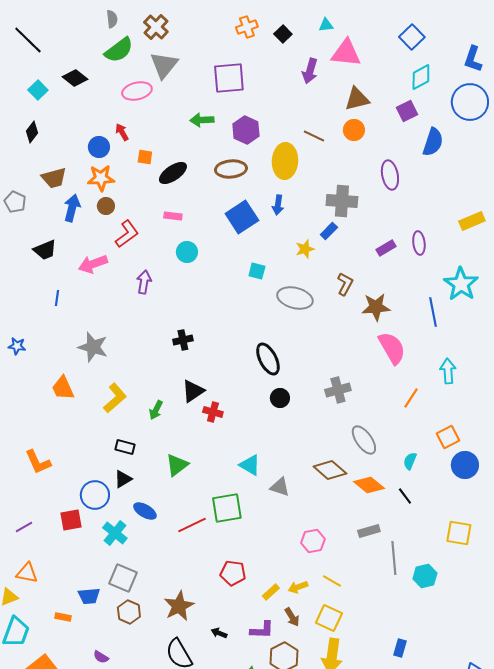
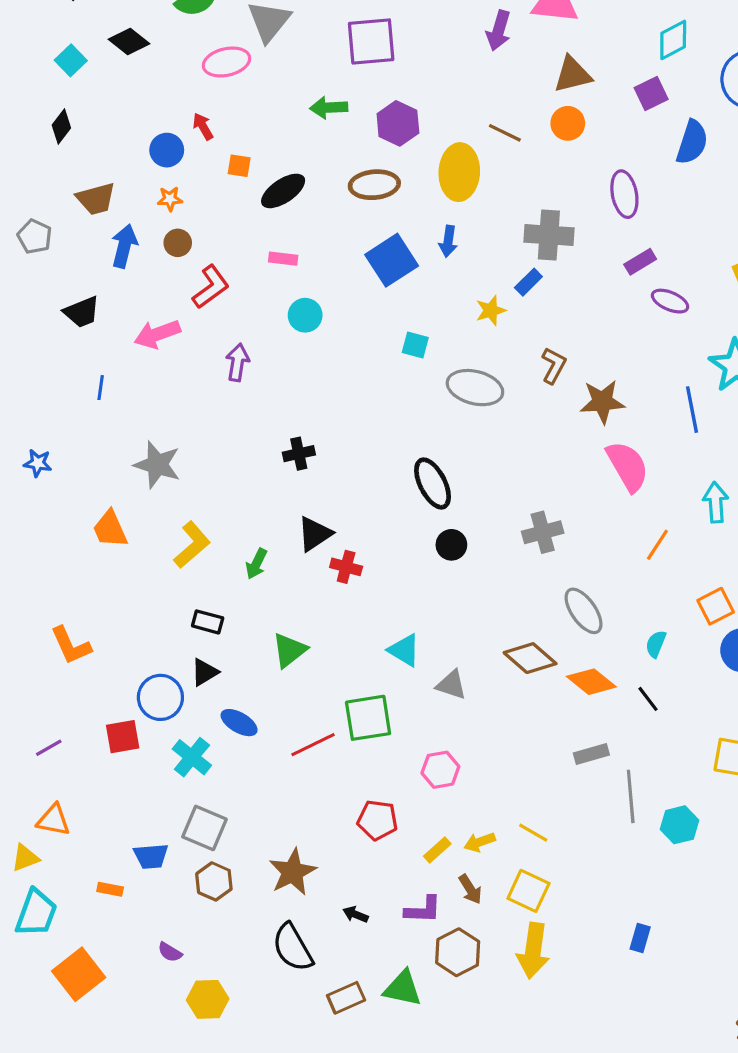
orange star: (101, 178) -> (170, 199), size x0.6
purple ellipse: (419, 243) -> (670, 301), turned -60
purple rectangle: (386, 248) -> (640, 262), moved
pink hexagon: (313, 541) -> (440, 770), moved

